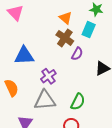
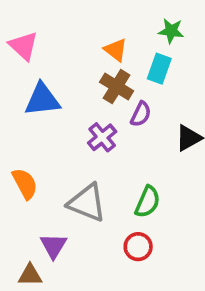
blue triangle: (24, 56) -> (42, 100), moved
purple cross: (48, 76) -> (102, 137), moved
gray triangle: (45, 100) -> (87, 203), turned 30

